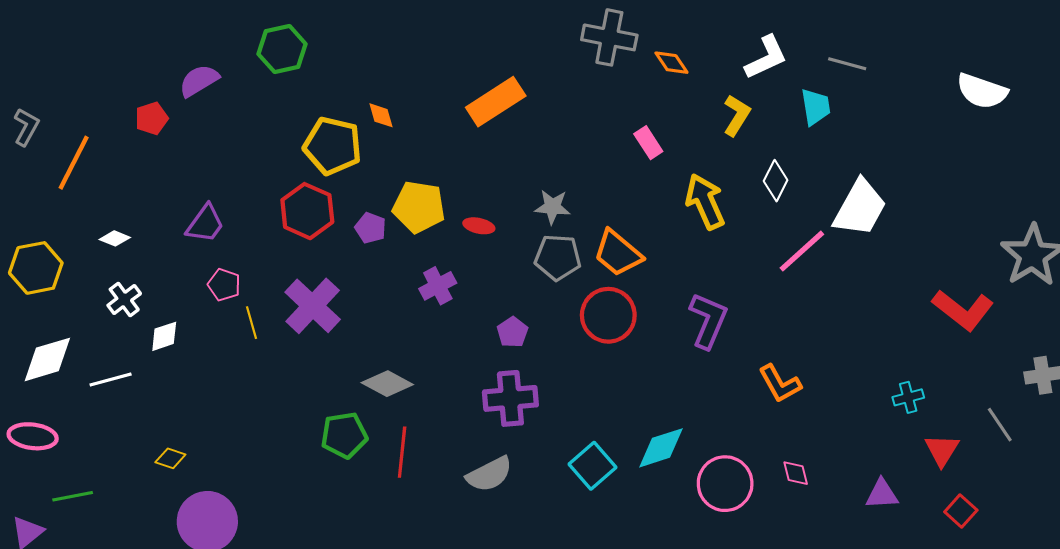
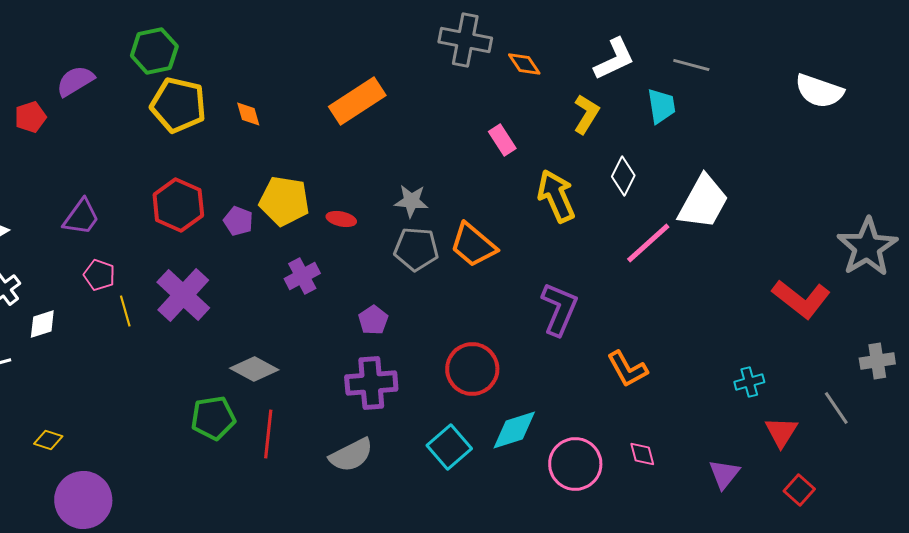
yellow pentagon: (333, 146) -> (178, 105), moved
red circle: (608, 315) -> (472, 369), moved
purple triangle: (882, 494) -> (724, 474), turned -48

